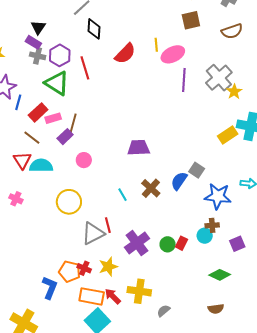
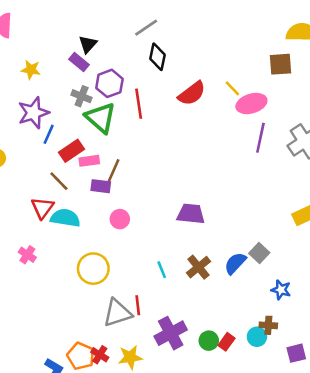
yellow line: (156, 45) -> (232, 88), turned -48
gray cross: (38, 56) -> (82, 96), moved
purple rectangle: (65, 137) -> (101, 186), turned 42
blue star: (218, 196) -> (281, 290), size x0.6

